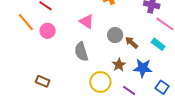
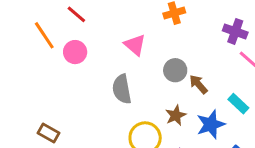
cyan rectangle: (158, 44) -> (238, 104), moved
blue star: (143, 68) -> (211, 124), turned -30
brown rectangle: (43, 81) -> (49, 133), moved

